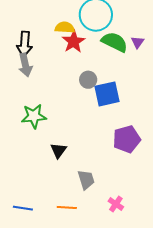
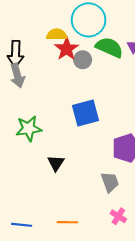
gray circle: (88, 80) -> (83, 60), moved
blue square: (107, 94) -> (86, 113), moved
gray trapezoid: (86, 180) -> (110, 182), moved

